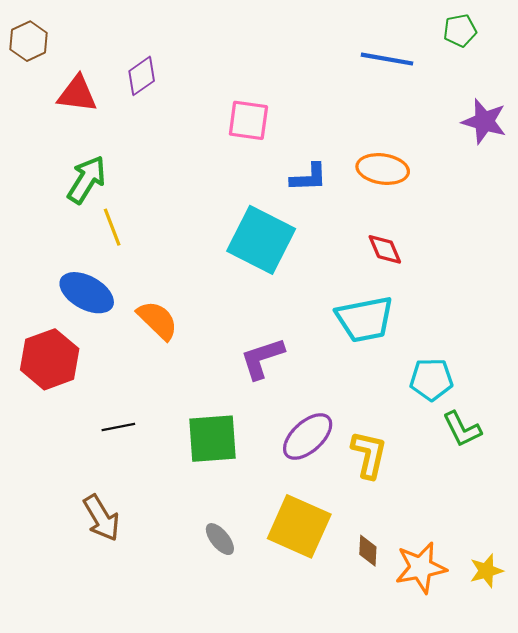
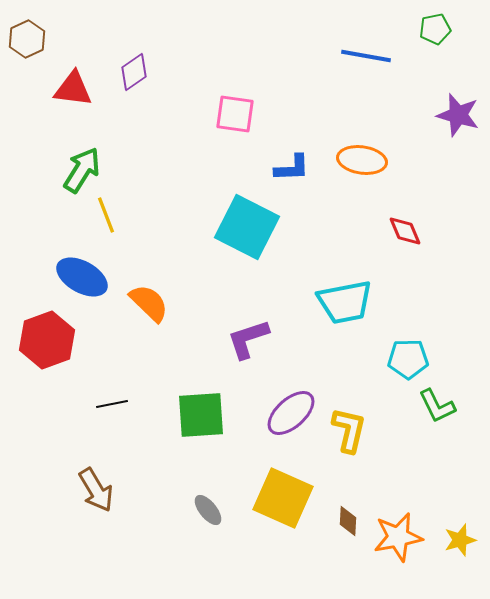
red diamond: (385, 249) -> (405, 231), moved

